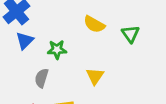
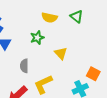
green star: (57, 50) -> (37, 38), moved

